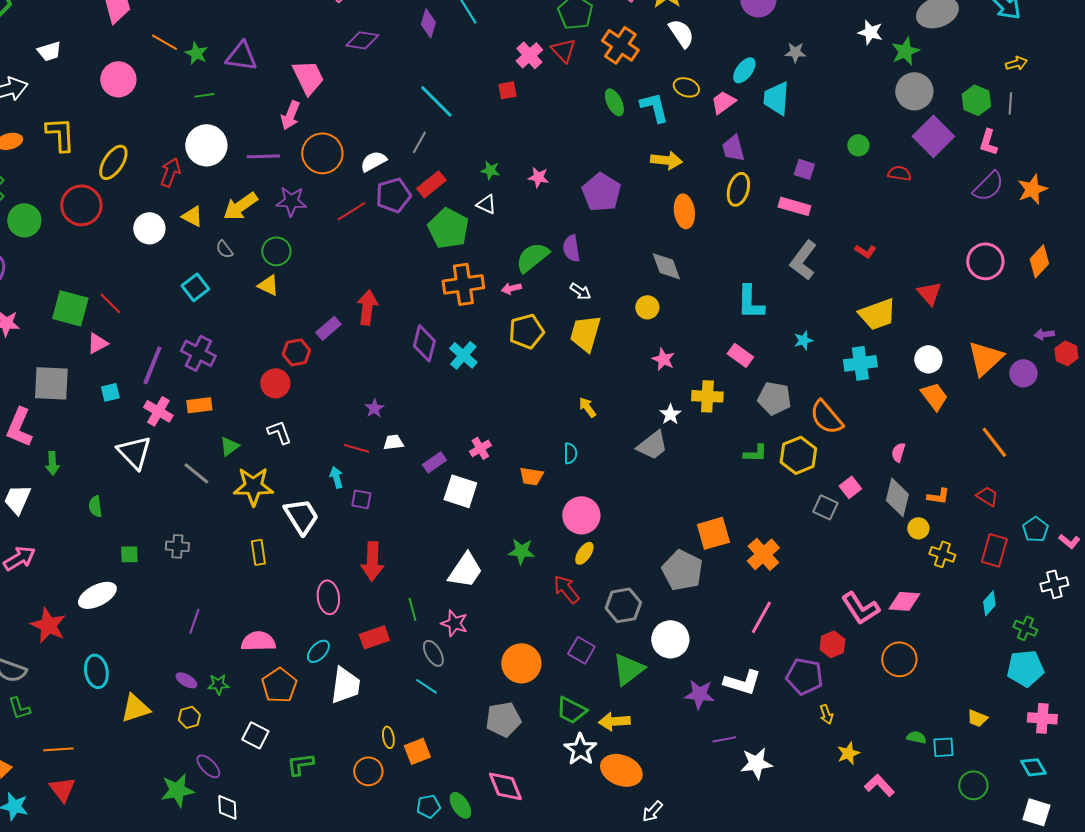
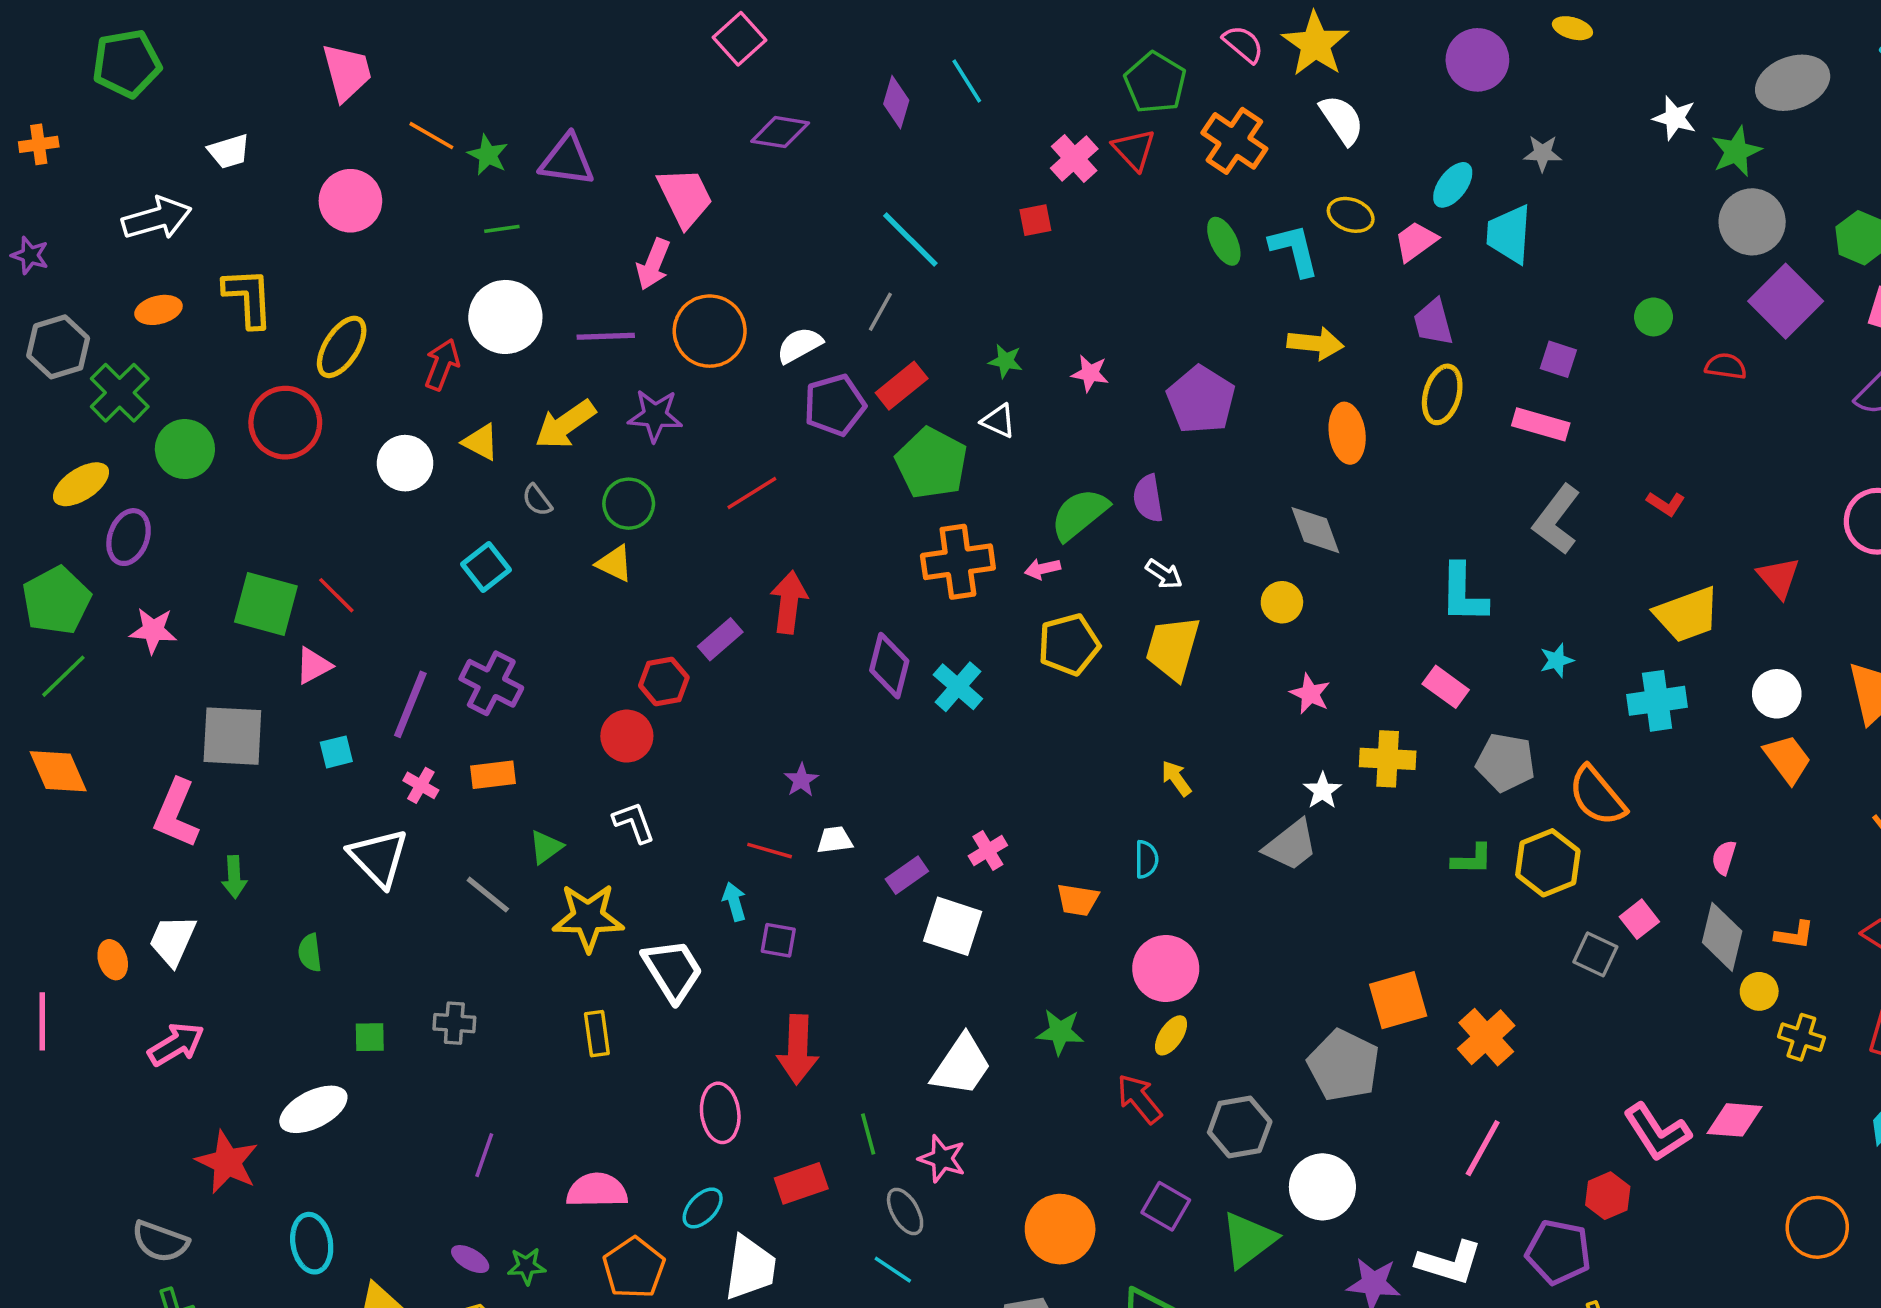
red line: (351, 211) -> (752, 493), moved
pink cross: (158, 411) -> (421, 785), size x0.7
orange circle: (899, 659) -> (1817, 1227), moved

